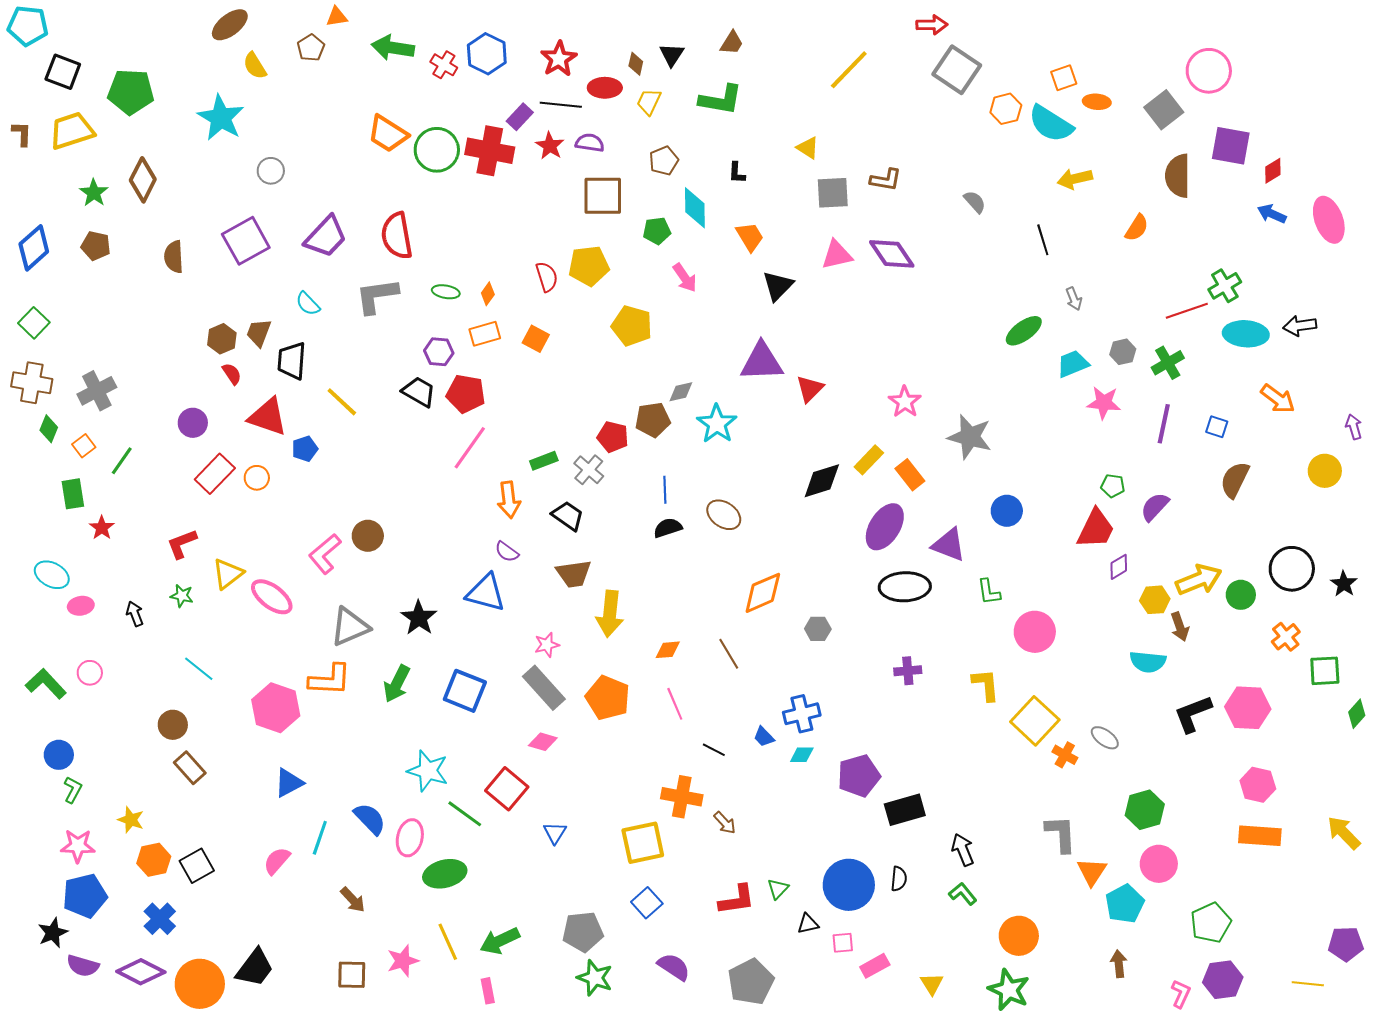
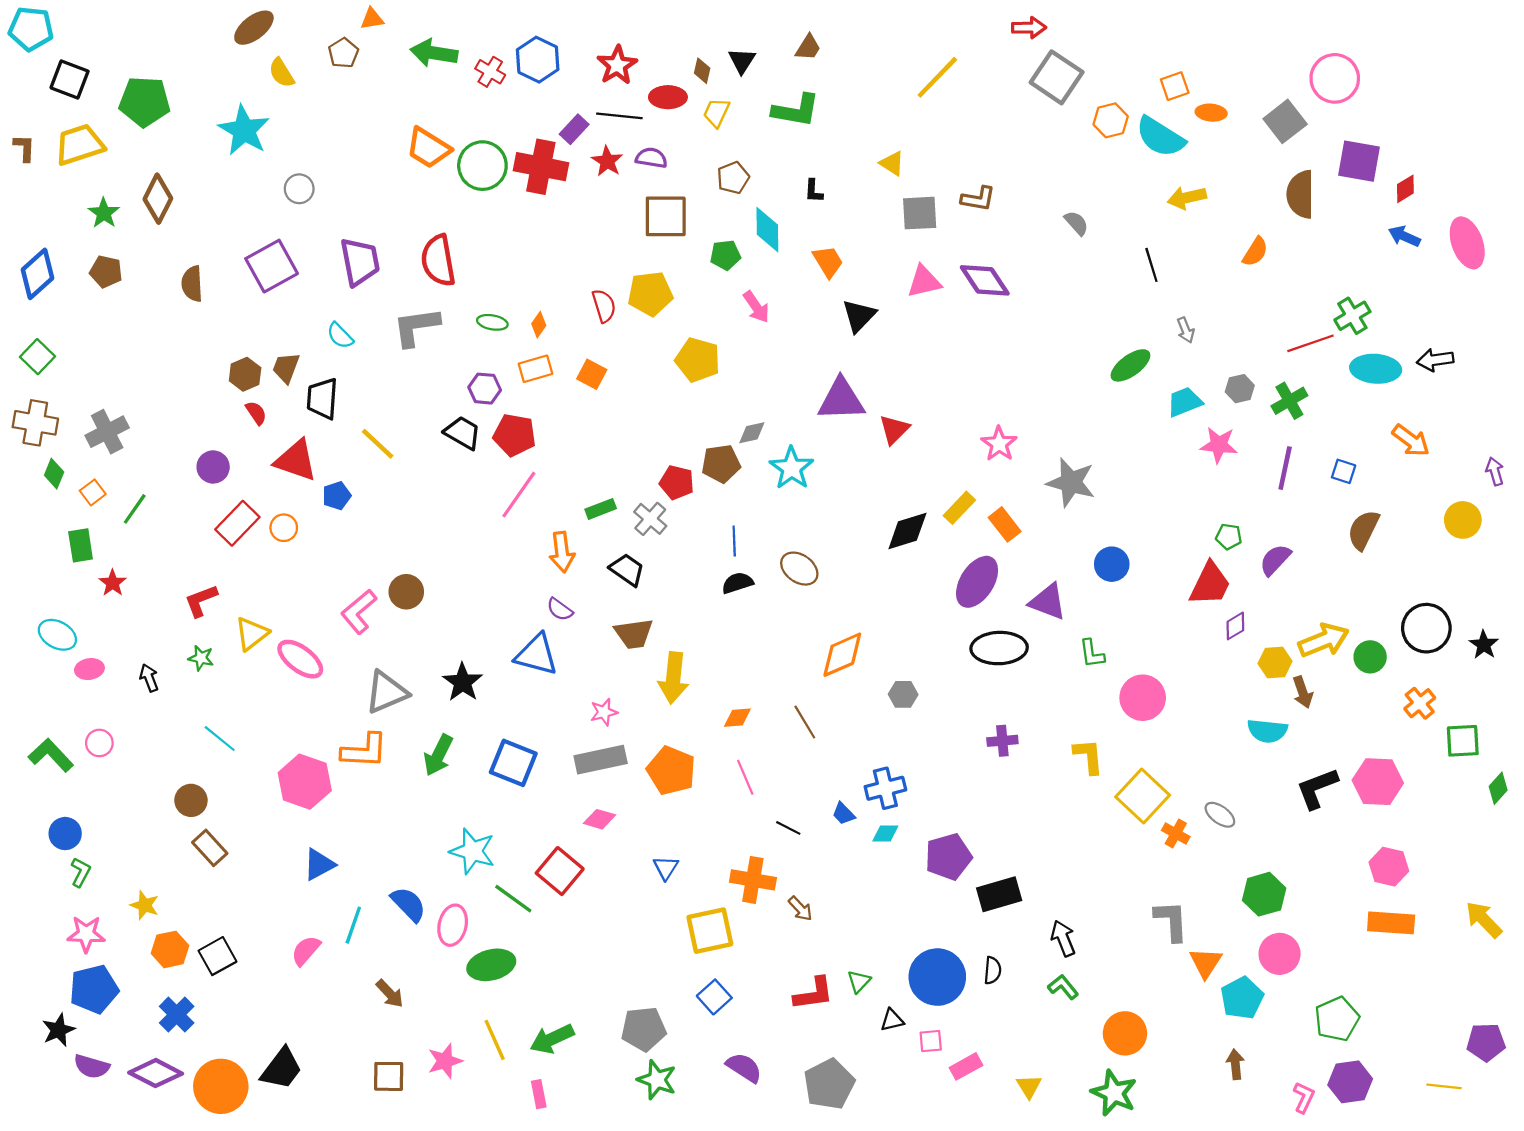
purple trapezoid: (326, 237) -> (360, 262), turned -54
gray rectangle: (544, 688) -> (601, 760), turned -60
blue triangle: (555, 833) -> (666, 868), moved

